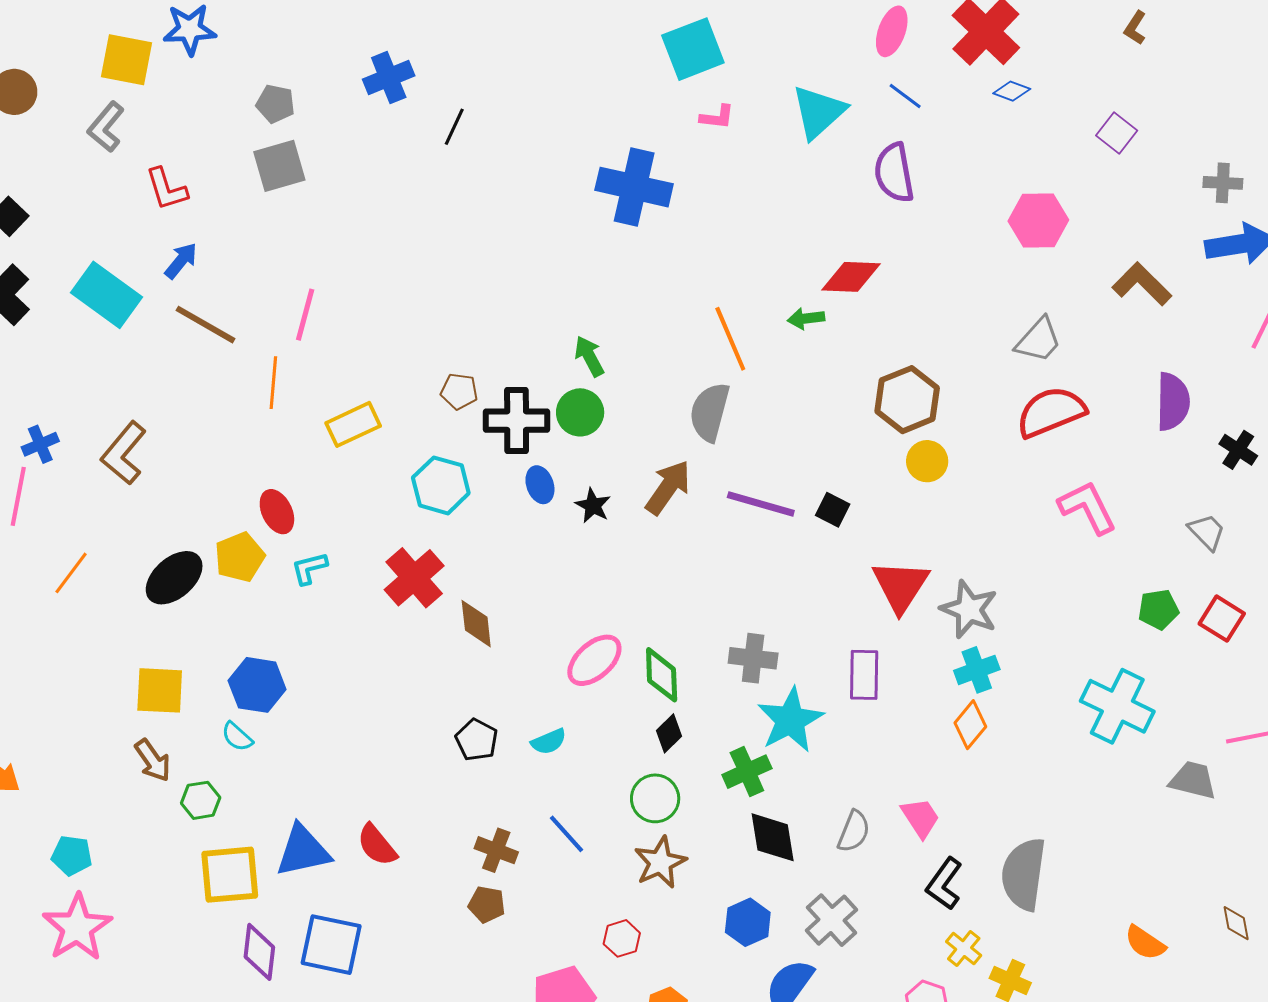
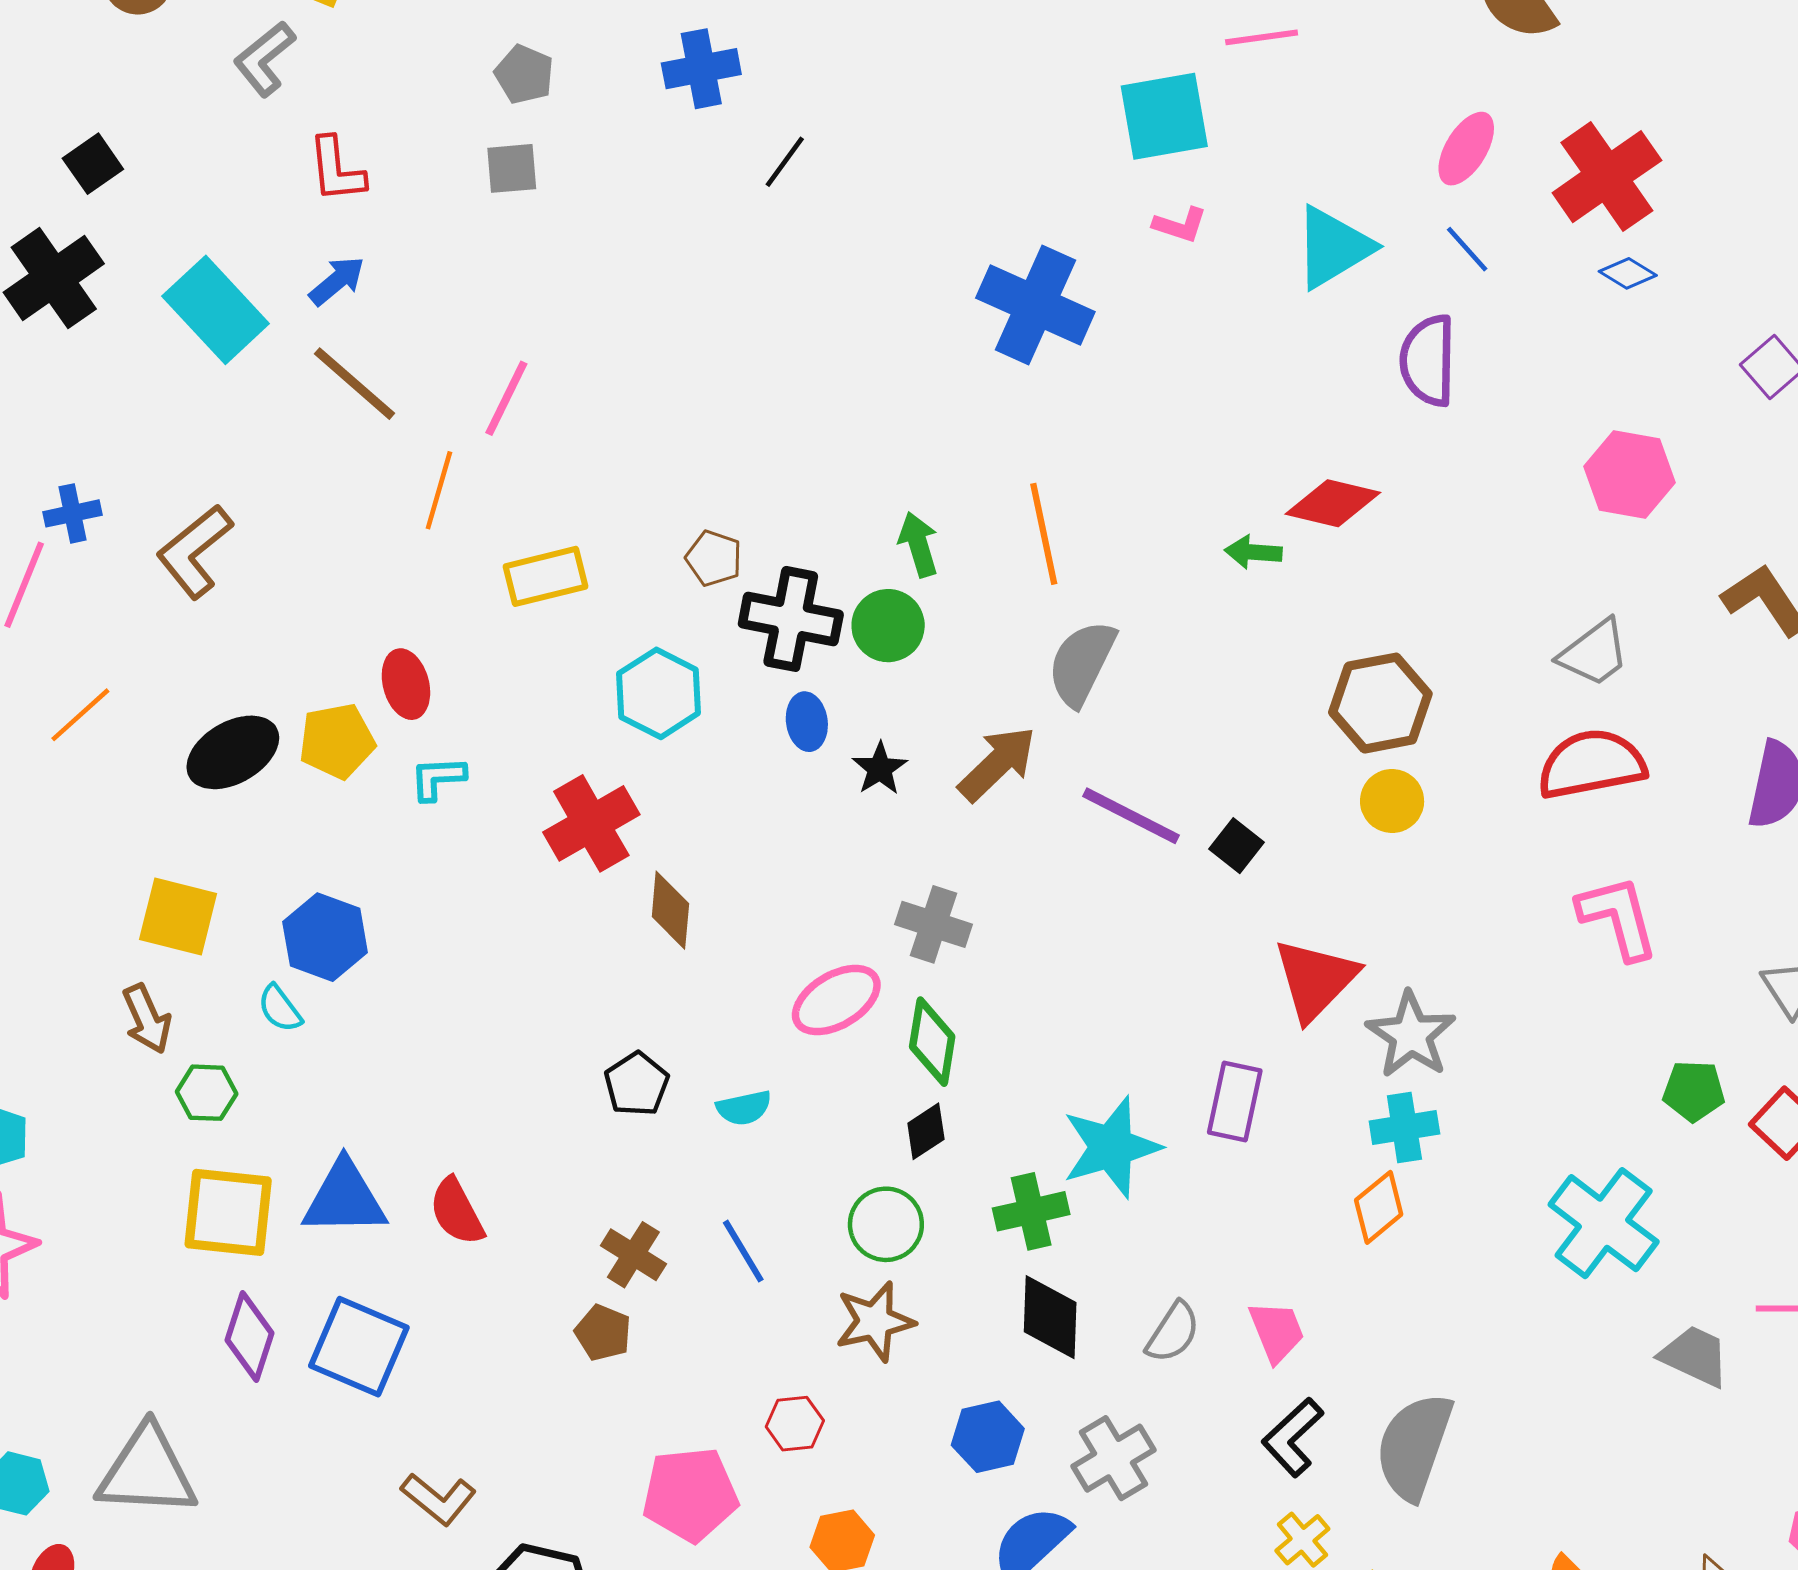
gray square: (279, 166) -> (512, 168), size x0.7
orange line: (730, 339) -> (1044, 534), moved
gray cross: (753, 658) -> (933, 924), moved

